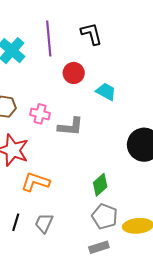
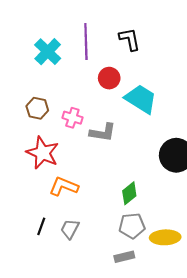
cyan trapezoid: (106, 92) -> (141, 99), size x1.6
gray pentagon: (105, 216) -> (132, 226), turned -30

